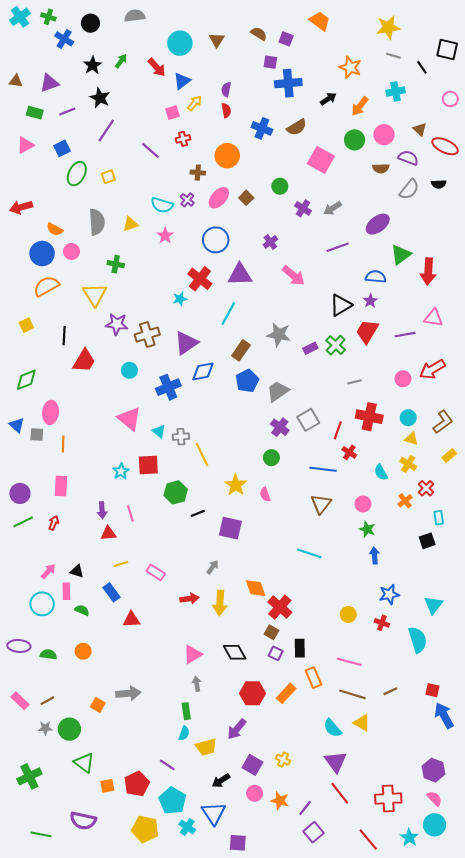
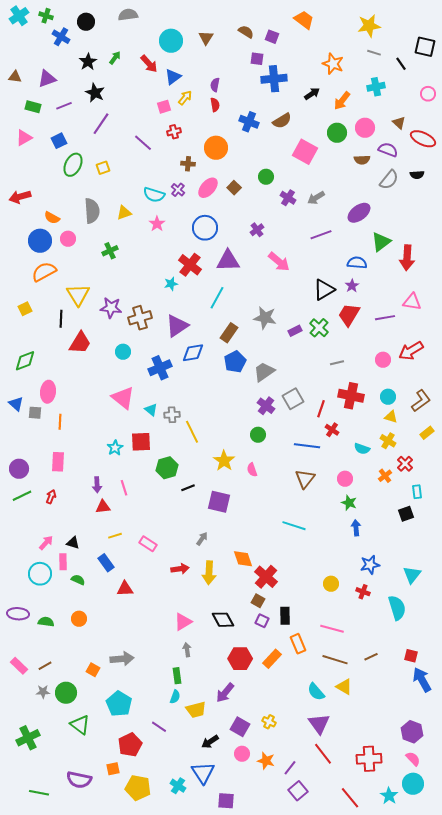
green cross: (116, 264) -> (110, 251), turned -35
yellow triangle: (95, 295) -> (78, 295), moved
cyan semicircle: (381, 472) -> (362, 449), turned -42
orange square: (107, 786) -> (113, 769), moved
cyan pentagon: (173, 801) -> (119, 704), moved

